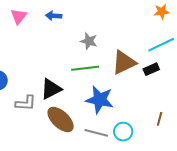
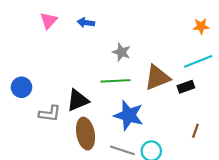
brown ellipse: (61, 119) -> (86, 134), turned 32
brown line: (160, 119) -> (195, 131), moved

